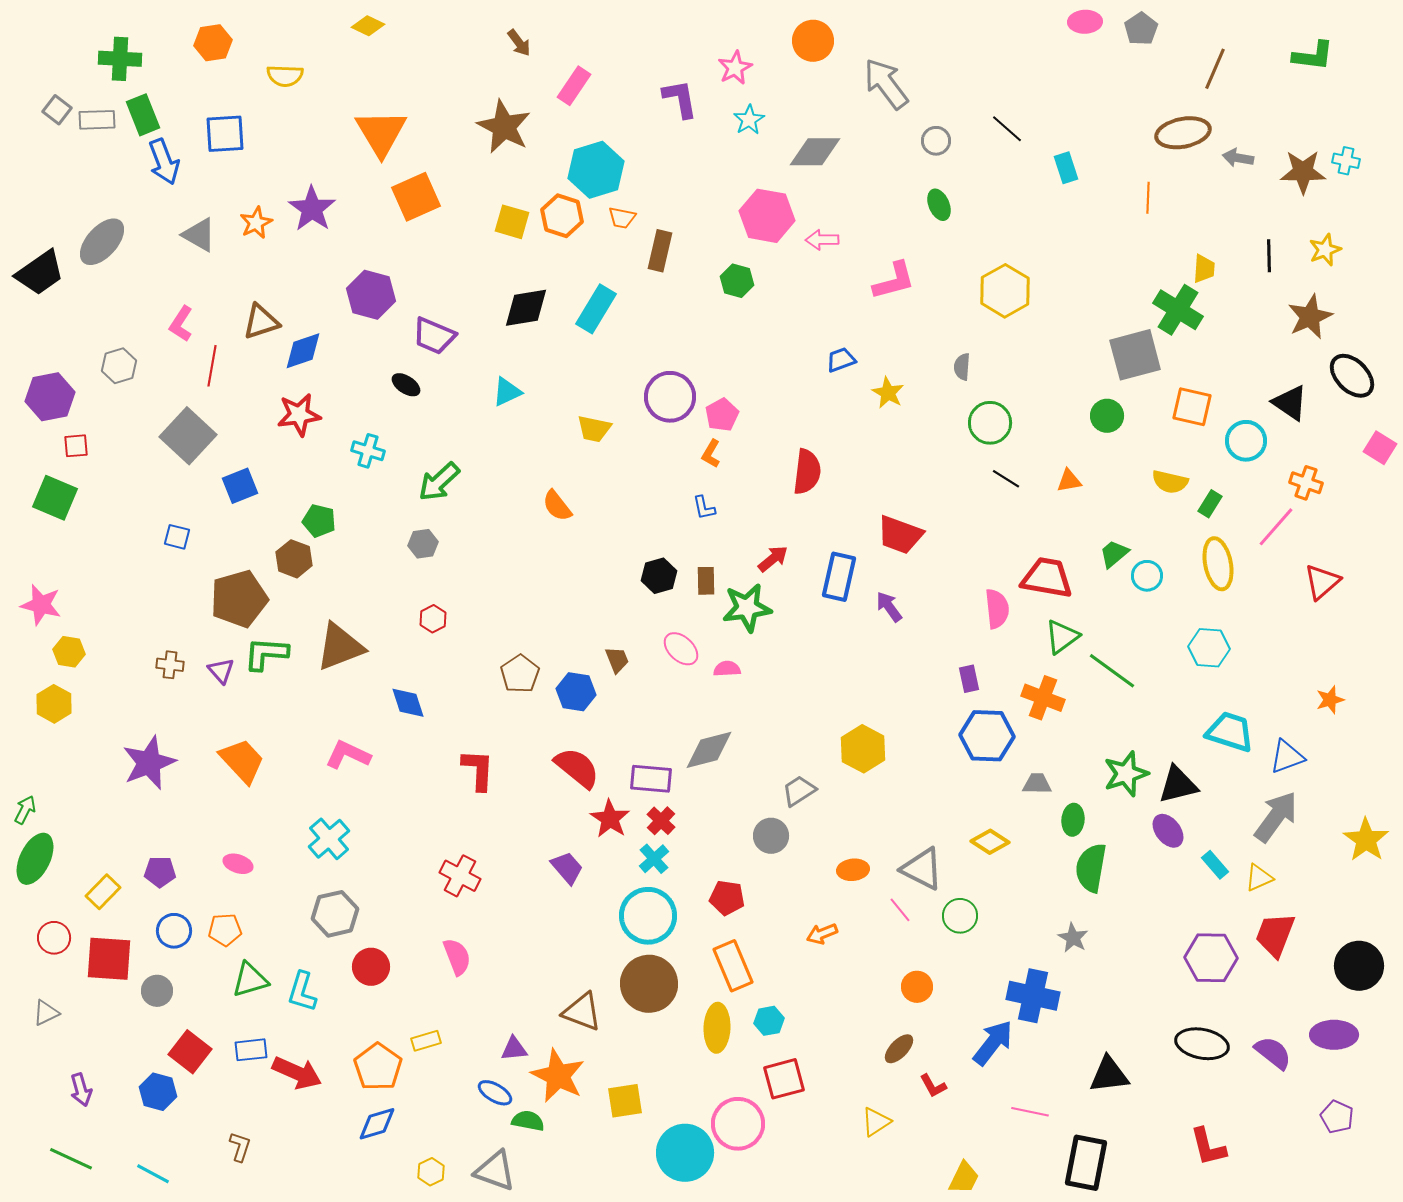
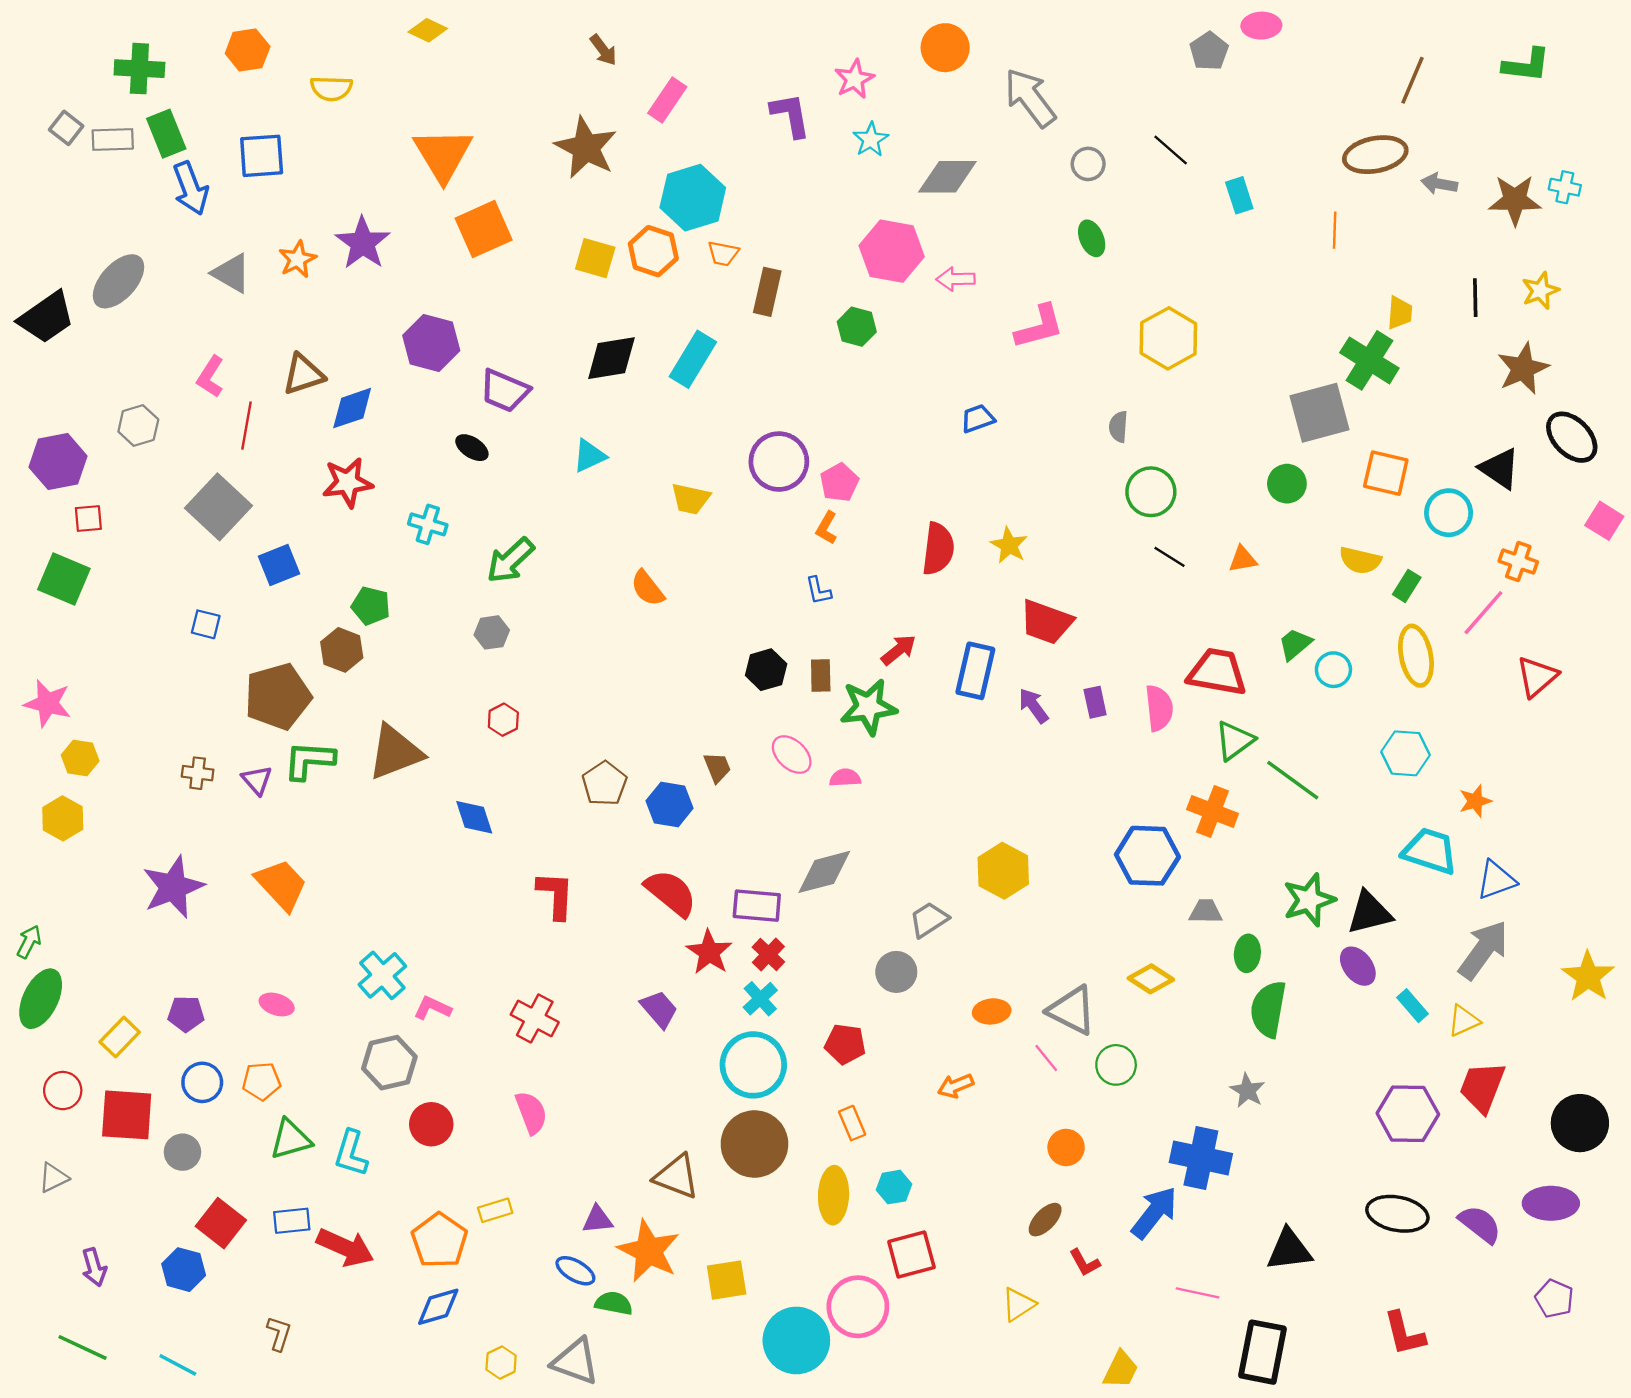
gray pentagon: (1141, 29) -> (1209, 51), moved
yellow star: (888, 393) -> (1009, 545), moved
purple rectangle: (969, 679) -> (1095, 702), moved
orange star: (1330, 700) -> (1475, 801), moved
pink L-shape: (348, 755) -> (432, 1008), moved, size x0.7
orange rectangle: (733, 966) -> (852, 1123), size x0.6

